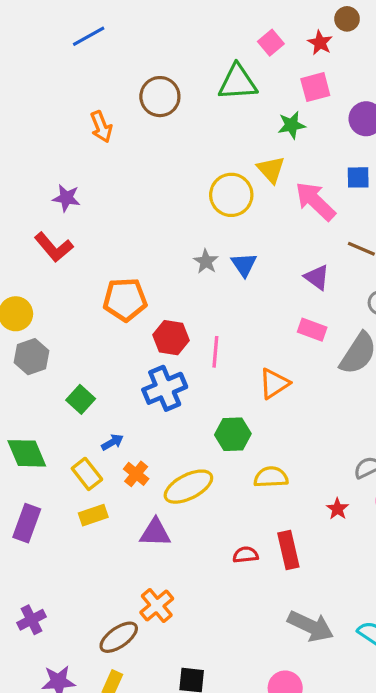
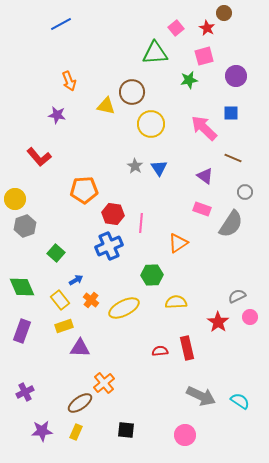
brown circle: (160, 97) -> (132, 92), moved
yellow triangle: (271, 169) -> (106, 106), moved, turned -36
purple star: (66, 198) -> (57, 115), moved
red star: (337, 509) -> (218, 322), size x1.5
purple triangle: (155, 533) -> (80, 348), moved

